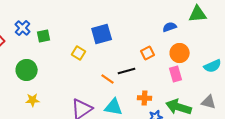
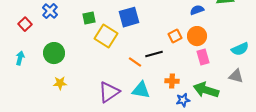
green square: (44, 36) -> (89, 18), moved
yellow square: (79, 53) -> (106, 36), size x1.6
orange circle: (180, 53) -> (197, 36), moved
gray triangle: (209, 102) -> (236, 76), moved

